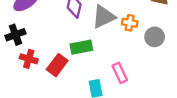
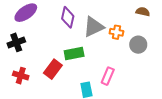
red cross: (29, 59) -> (21, 76), moved
pink rectangle: (120, 73) -> (108, 76), turned 48

